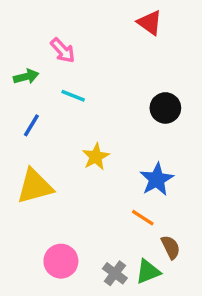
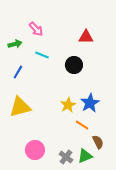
red triangle: (150, 23) -> (86, 37), moved, turned -35
black circle: (165, 108) -> (74, 65), moved
yellow star: (96, 157) -> (68, 105), moved

